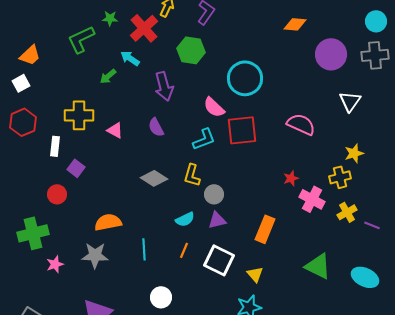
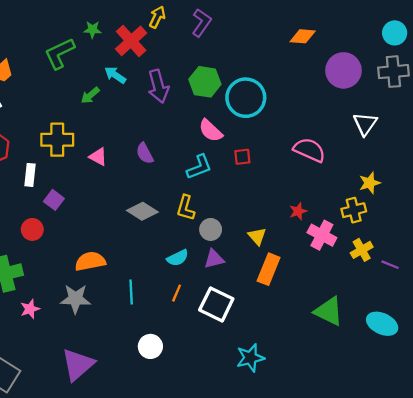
green hexagon: (191, 50) -> (205, 82), moved
purple arrow: (164, 86) -> (158, 86), moved
red square: (242, 130) -> (242, 157), size x0.5
yellow triangle: (255, 274) -> (257, 236), moved

